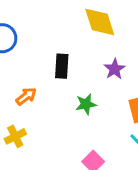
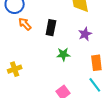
orange arrow: (26, 96) -> (25, 24), moved, turned -104

